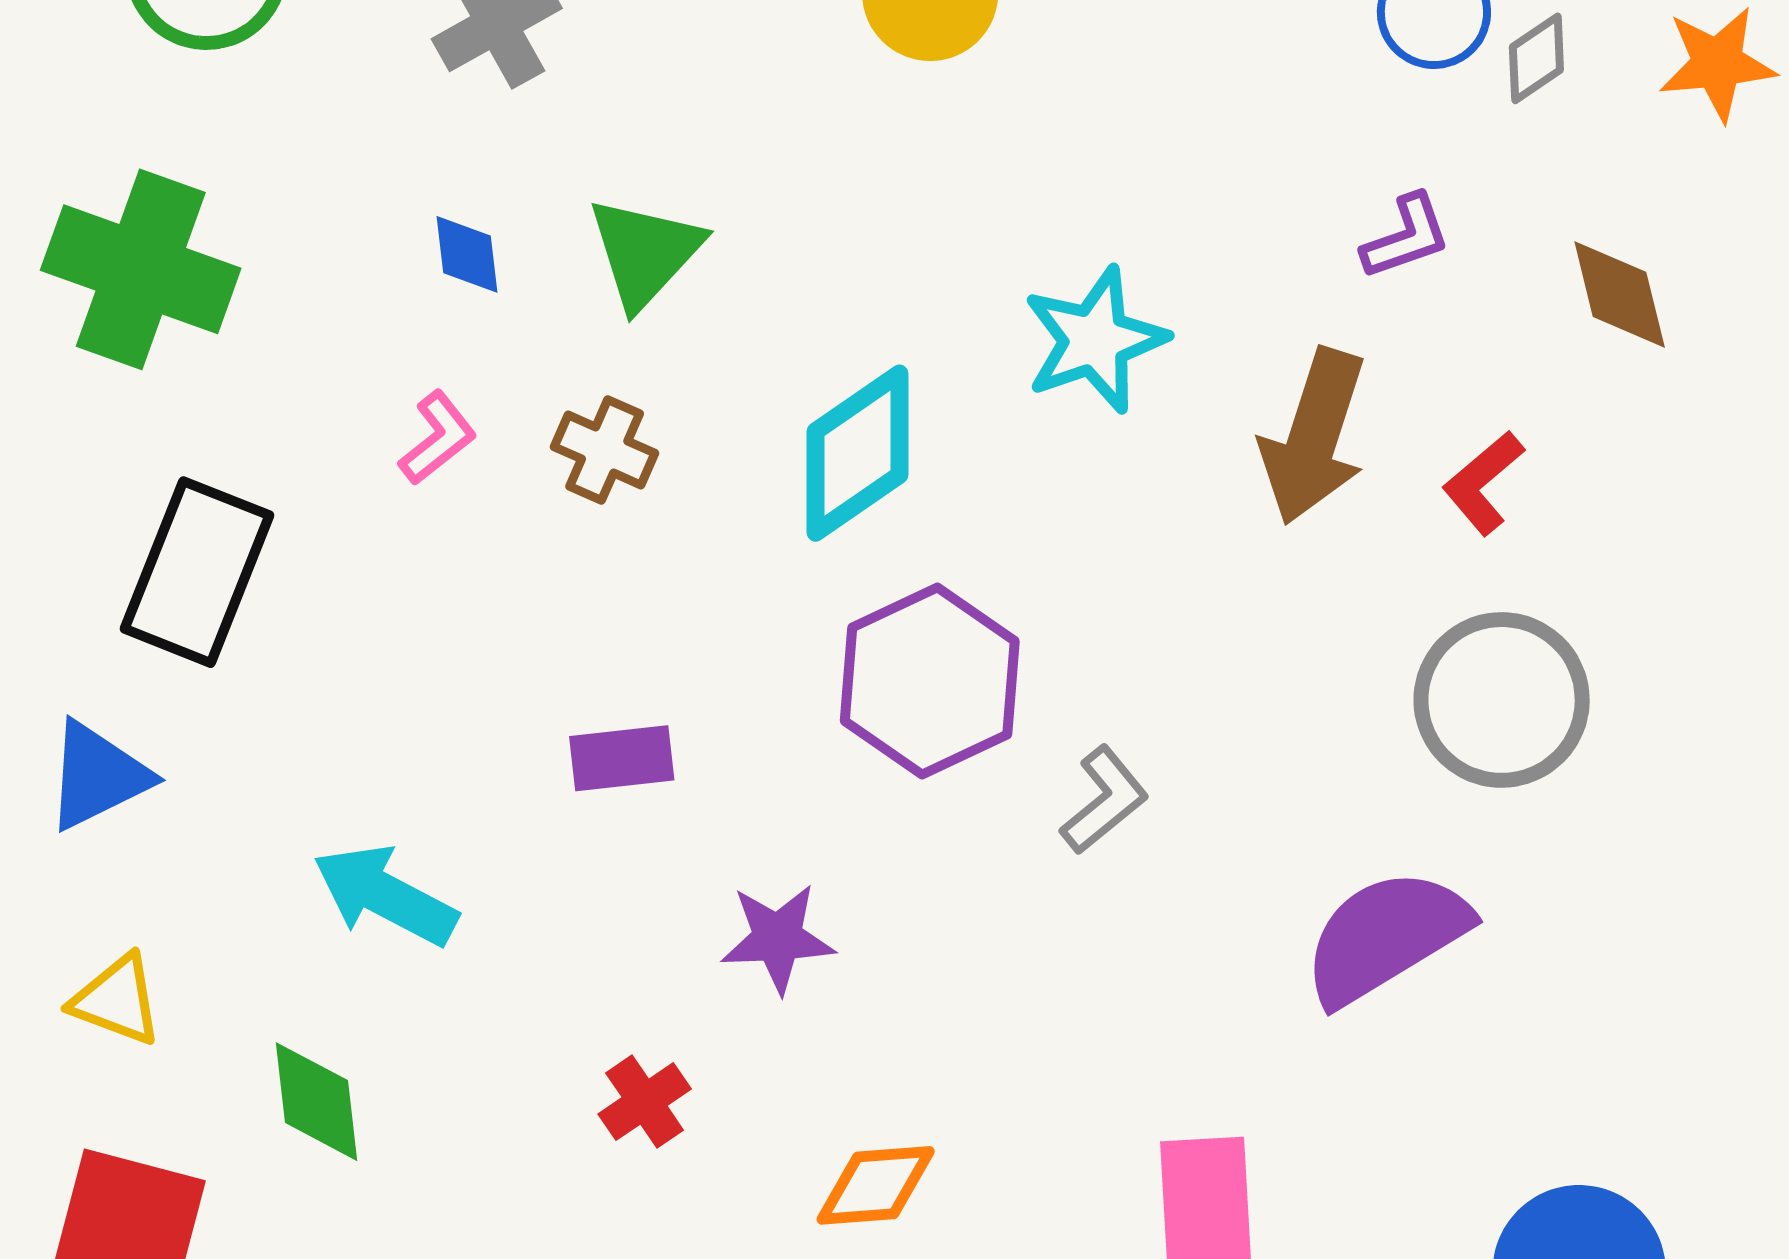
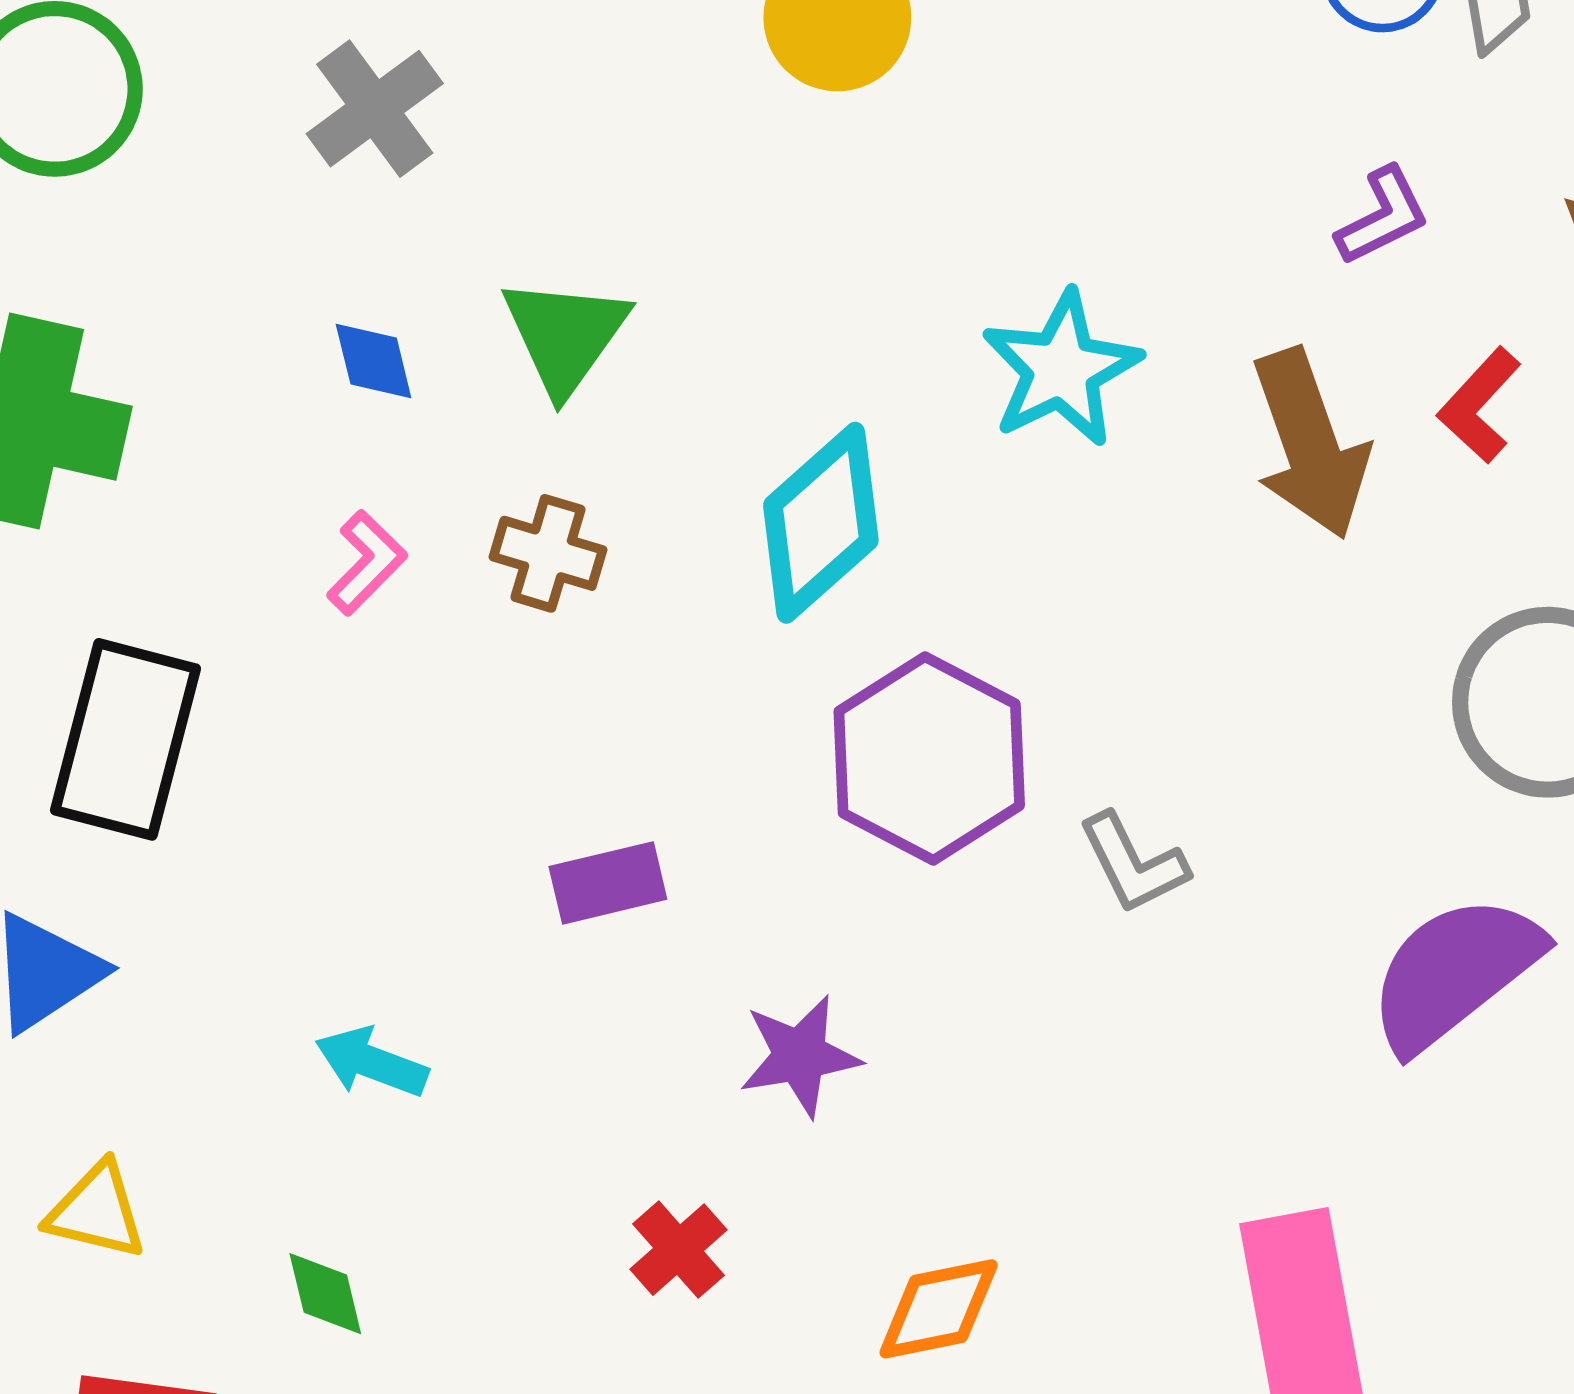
brown arrow: (1314, 437) -> (1310, 444), turned -30
red L-shape: (1483, 483) -> (1479, 405), moved
gray L-shape: (1104, 800) -> (1133, 863), turned 110
cyan arrow: (385, 895) -> (371, 1062), size x0.7
green diamond: (317, 1102) -> (325, 1294), size x0.7

